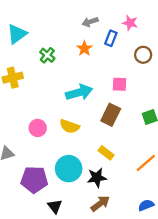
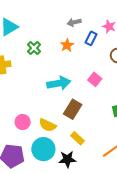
pink square: (119, 84) -> (95, 79), turned 32
brown rectangle: (111, 115) -> (73, 109), moved
yellow semicircle: (70, 126) -> (48, 125), moved
pink circle: (38, 128) -> (23, 122), moved

